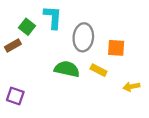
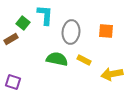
orange square: (116, 48) -> (106, 31), moved
yellow arrow: (131, 87) -> (112, 74), size x1.5

